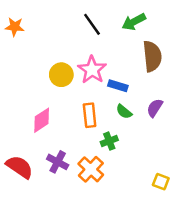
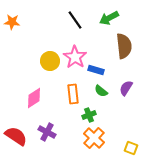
orange cross: (91, 169) -> (94, 138), moved

